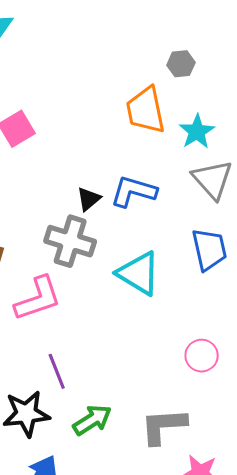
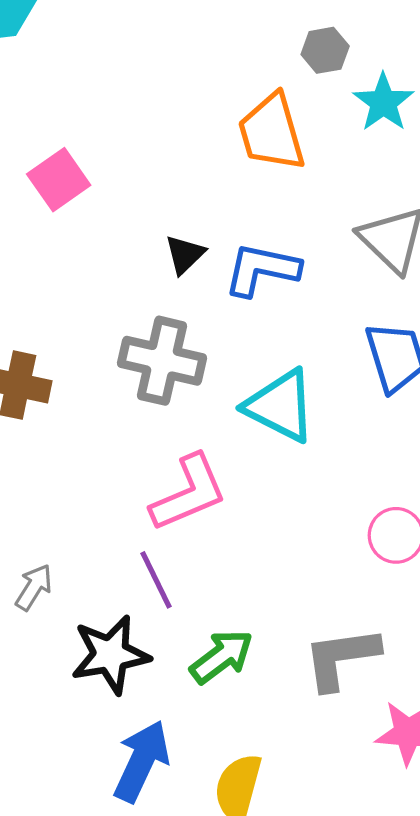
cyan star: (197, 132) -> (383, 102), moved
black triangle: (89, 199) -> (185, 254), moved
pink L-shape: (38, 299) -> (189, 493), moved

